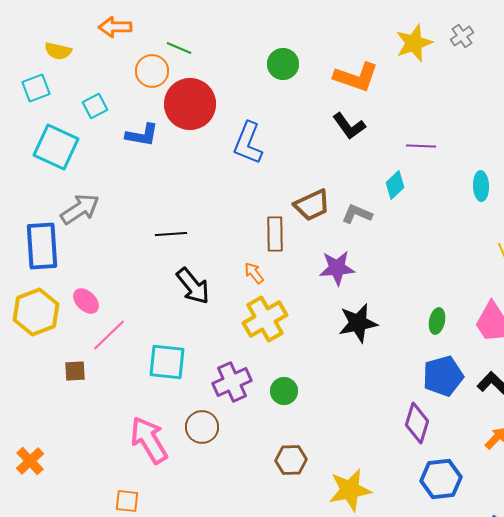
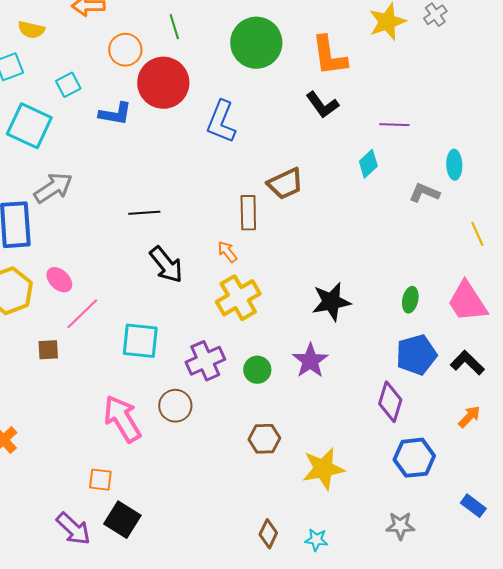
green line: (179, 48) -> (174, 27), moved, turned 50
green circle: (283, 64) -> (256, 43), size x1.6
orange L-shape: (356, 77) -> (329, 56), turned 63
gray L-shape: (357, 214) -> (424, 193), moved
purple star: (337, 268) -> (310, 361), moved, turned -30

